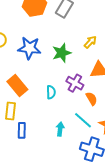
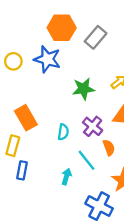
blue star: (29, 48) -> (47, 59), moved
cyan line: (83, 120) -> (87, 160), moved

